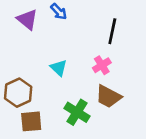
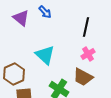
pink cross: (102, 65) -> (88, 54), moved
cyan triangle: (59, 68) -> (45, 55), size x1.5

